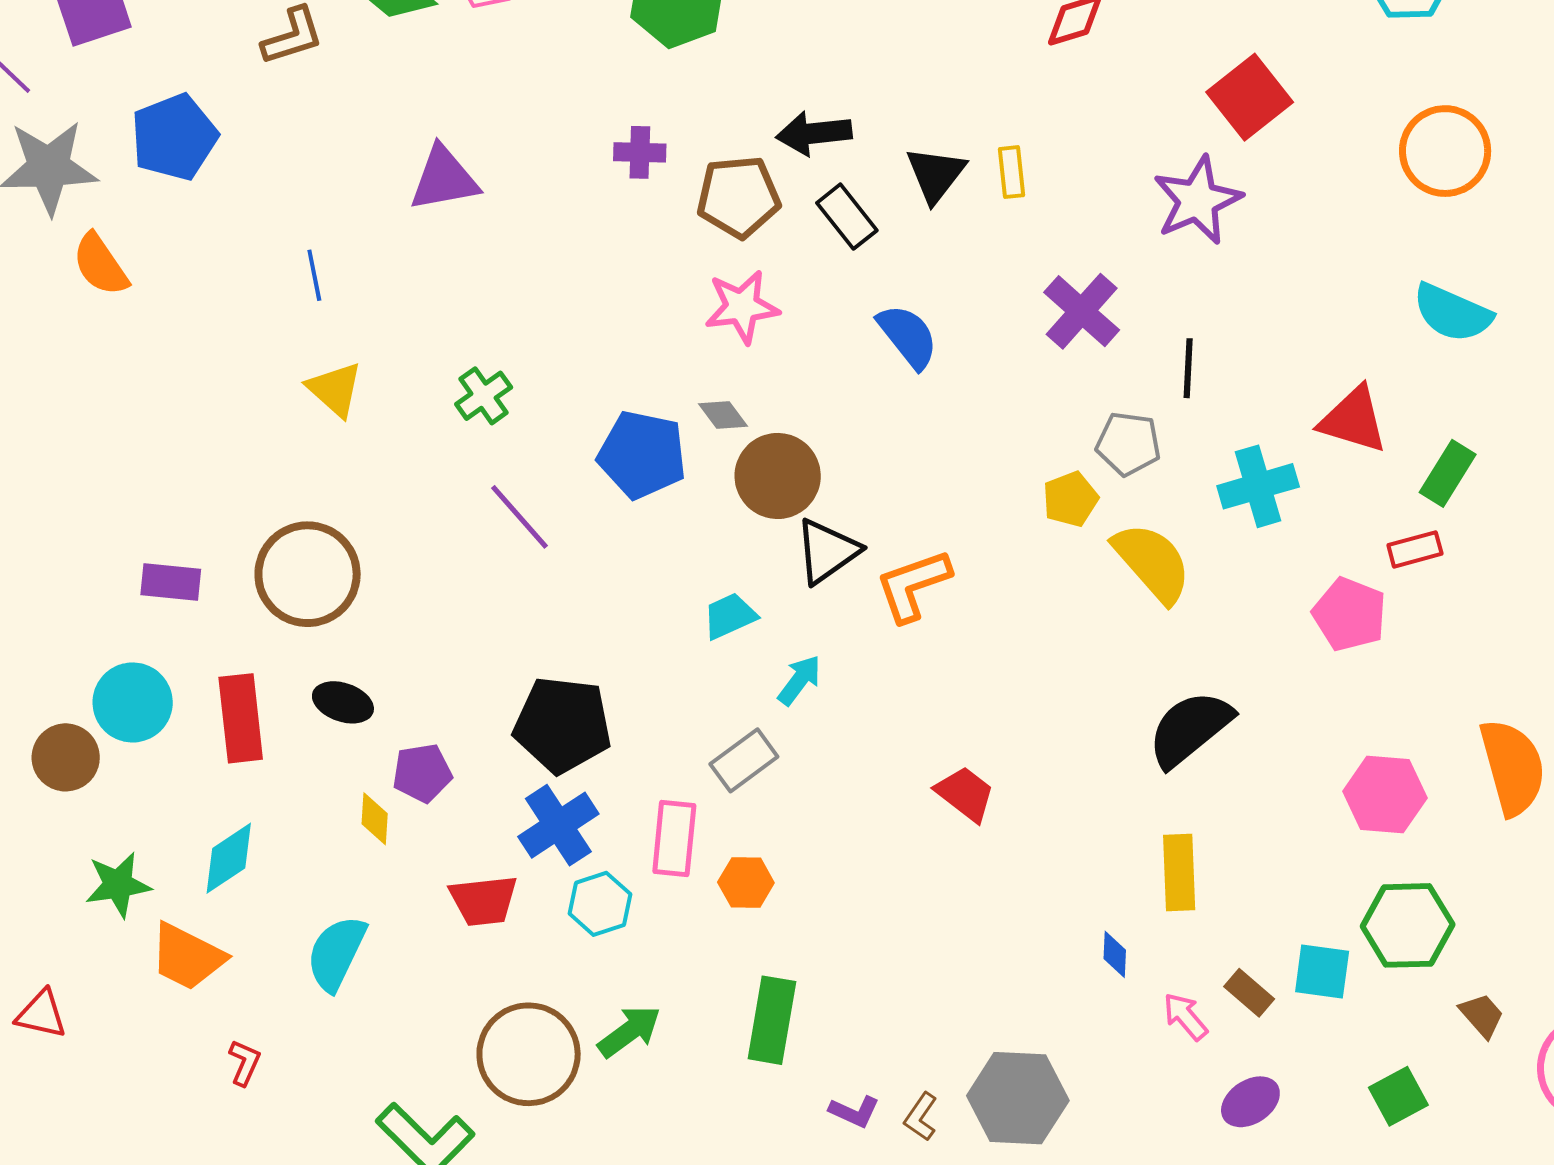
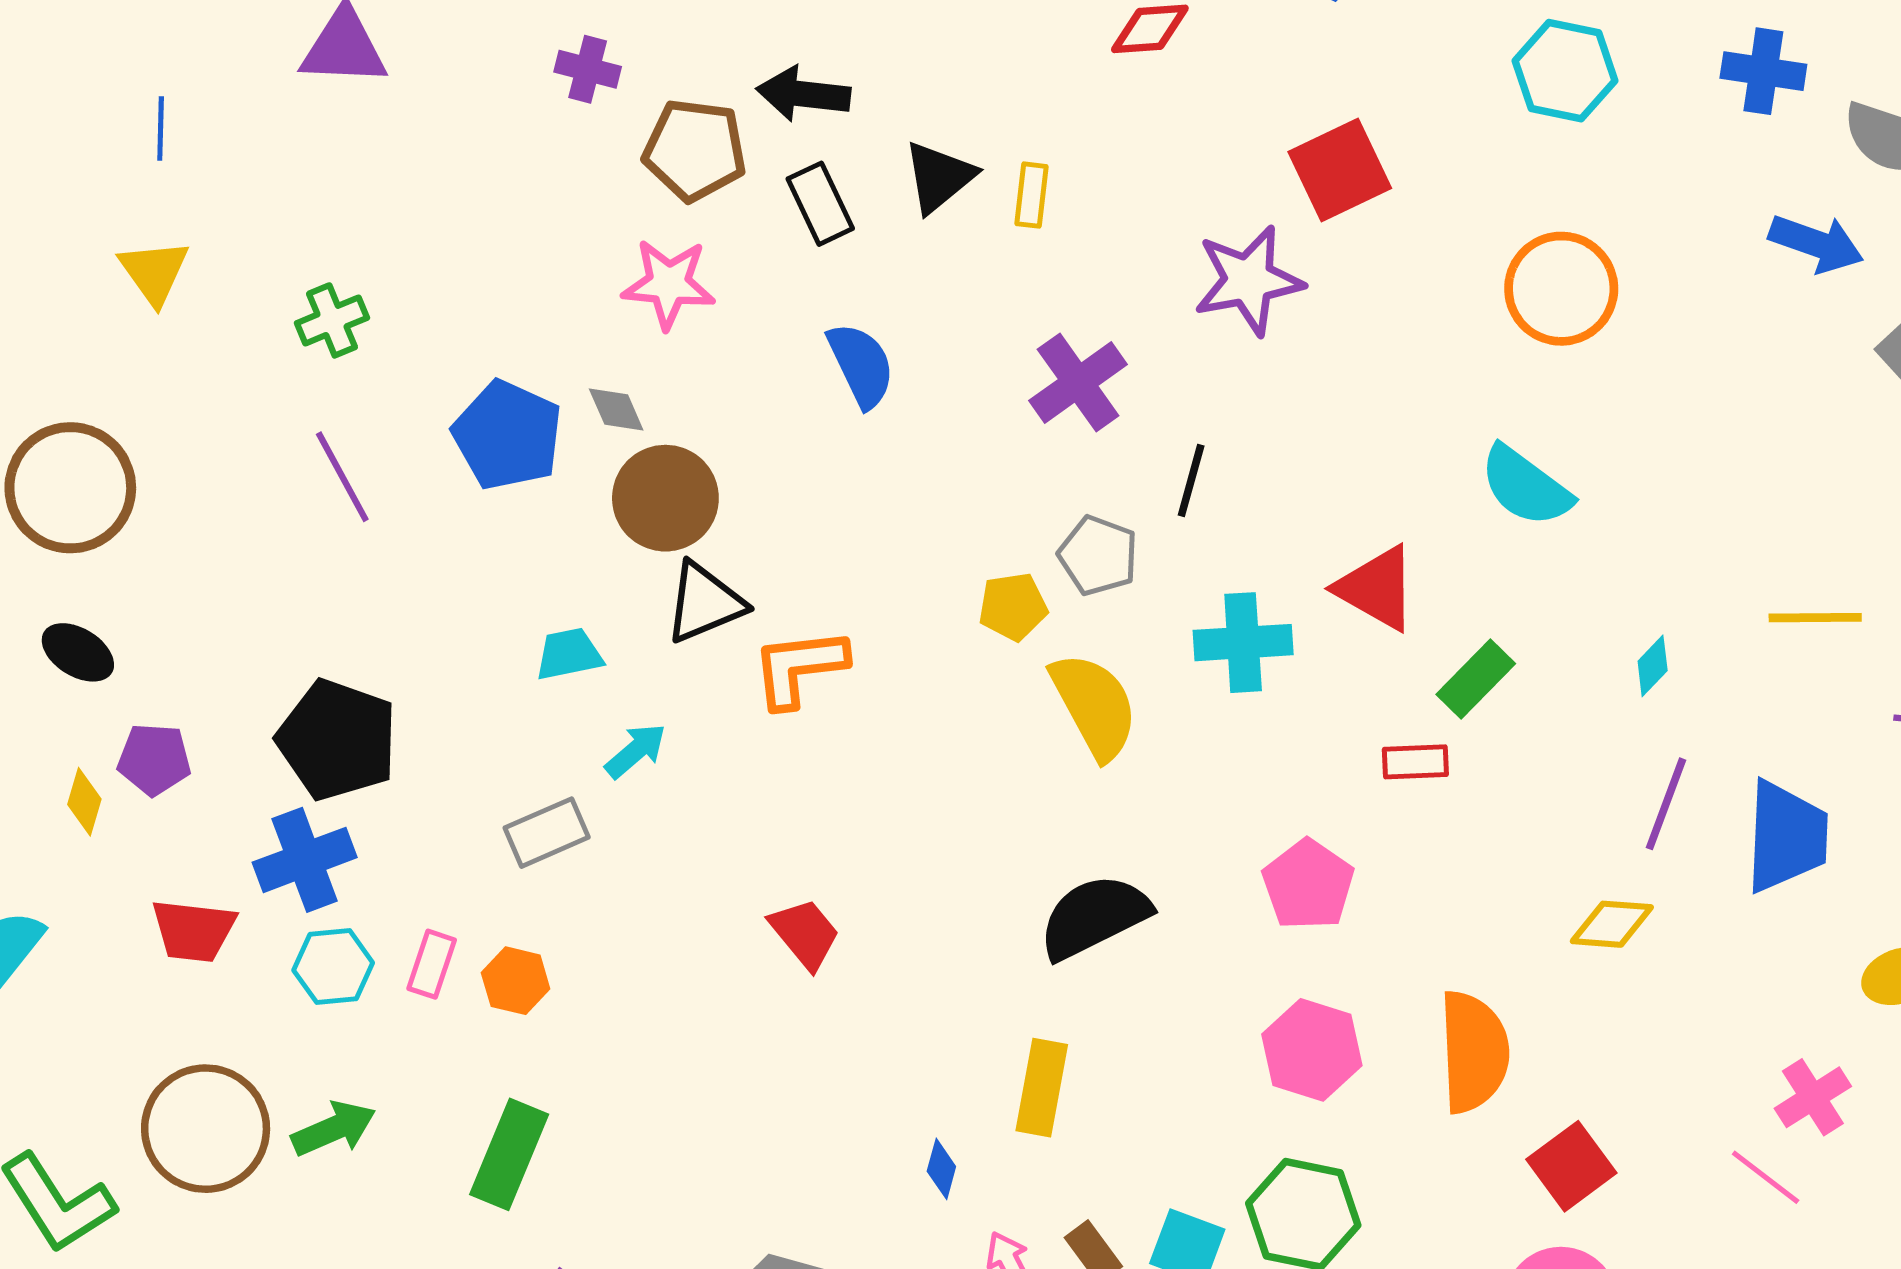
pink pentagon: (1350, 614) -> (1308, 885), moved
pink rectangle: (674, 839) -> (432, 964), moved, size x0.7

